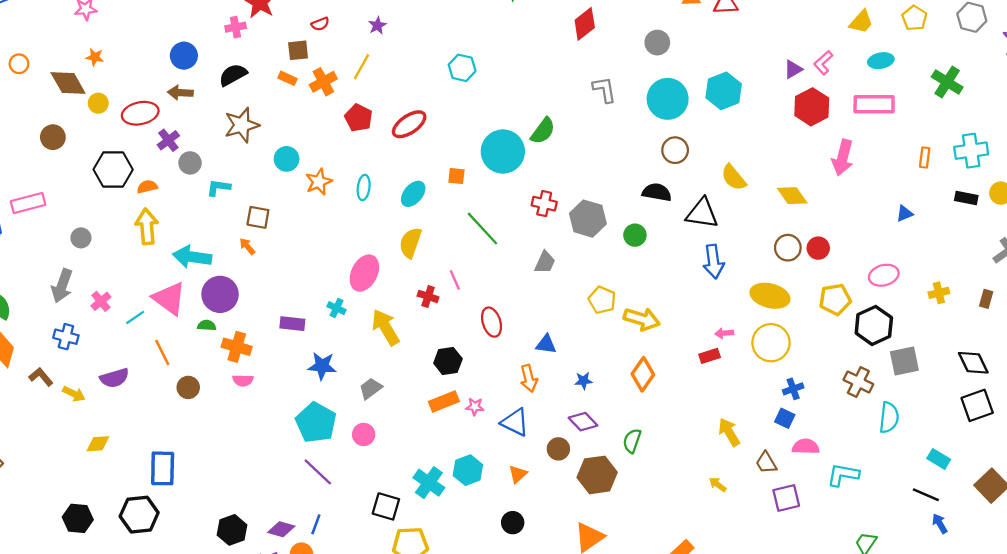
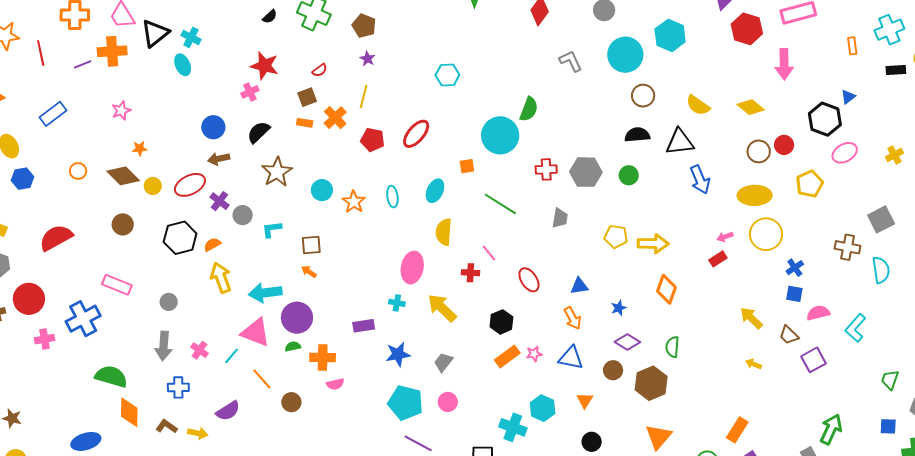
pink rectangle: (28, 203) -> (117, 285), turned 52
black hexagon: (874, 325) -> (825, 119), moved
cyan L-shape: (843, 475) -> (856, 328), turned -44

